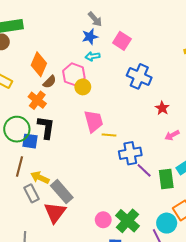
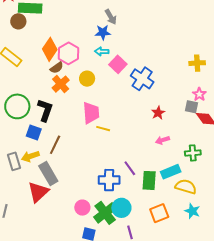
pink square: (122, 41) -> (118, 64), moved
pink hexagon: (74, 74) -> (69, 53), moved
orange cross: (37, 100) -> (61, 84), moved
blue square: (30, 141) -> (34, 132), moved
blue cross: (130, 153) -> (109, 180), moved
brown line: (20, 167) -> (55, 145), moved
yellow arrow: (40, 178) -> (30, 156), turned -54
gray rectangle: (32, 193) -> (14, 161), moved
cyan circle: (167, 223) -> (121, 208), moved

